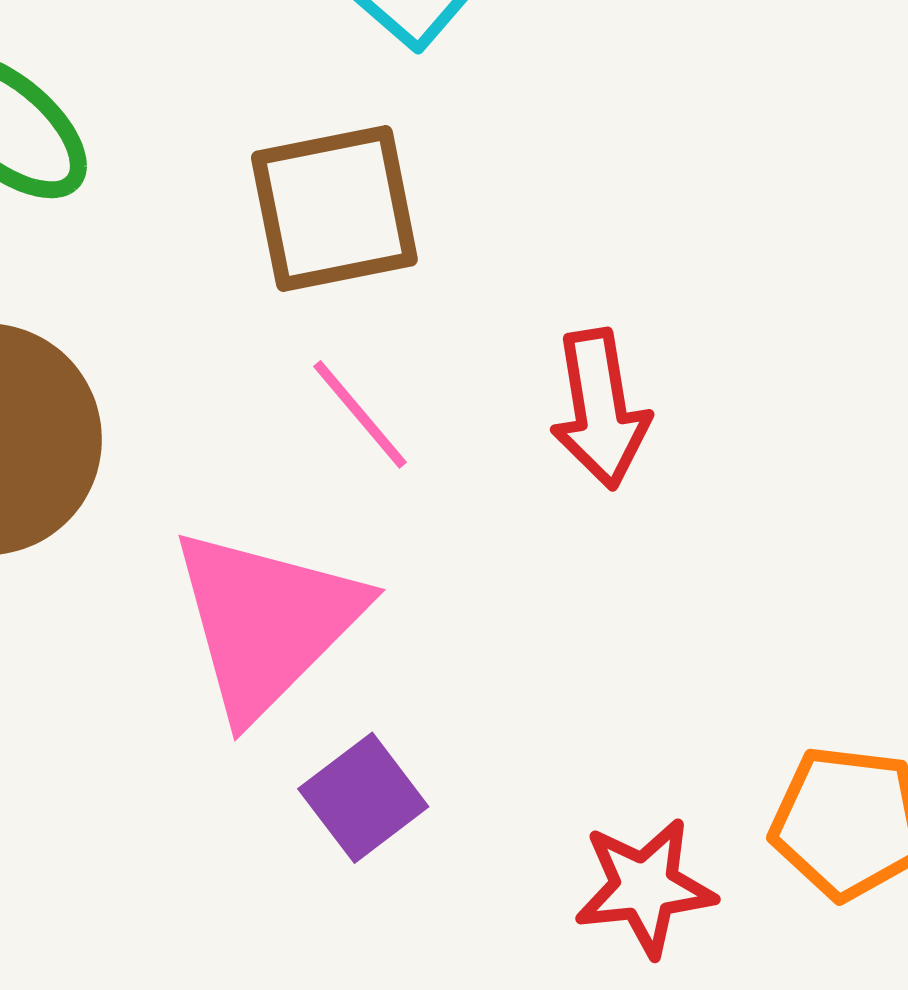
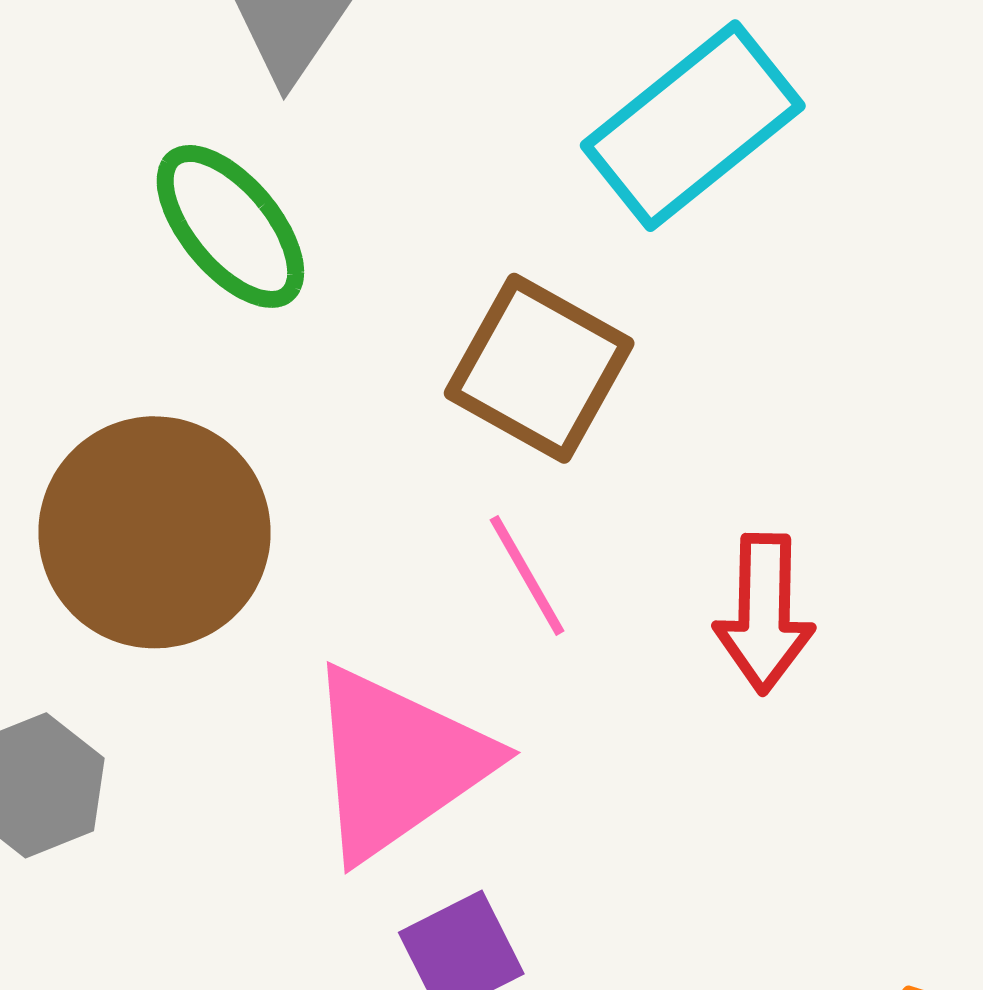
brown square: (334, 208) -> (539, 368), turned 30

